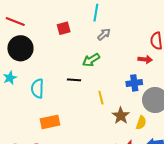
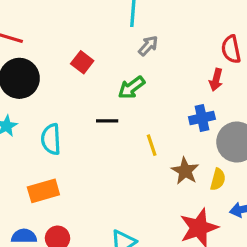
red square: (64, 28) -> (82, 62), moved, turned -32
red arrow: (145, 59) -> (216, 80), turned 104
orange rectangle: (50, 122) -> (43, 191), moved

